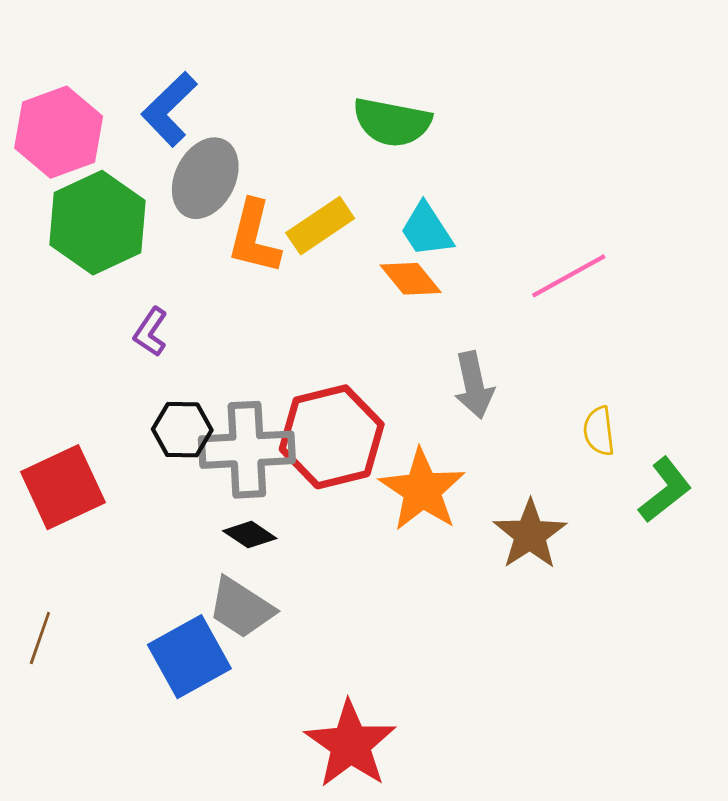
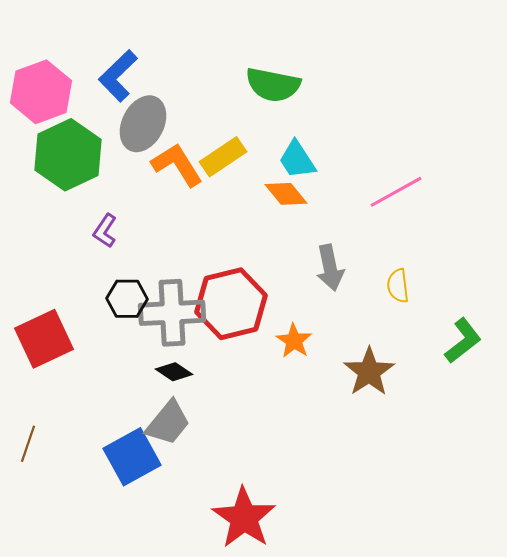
orange L-shape: (254, 237) -> (177, 165), turned 134
yellow semicircle: (599, 431) -> (398, 286), moved
orange star: (422, 490) -> (294, 341), size x0.6
gray trapezoid: (241, 608) -> (168, 423), turned -84

